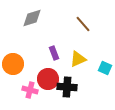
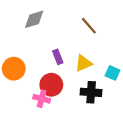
black cross: (67, 87) -> (91, 92), moved
pink cross: (30, 90) -> (42, 99), moved

